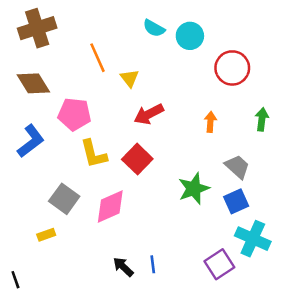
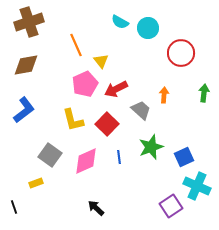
brown diamond: (33, 83) -> (26, 65), turned -68
pink pentagon: (74, 114) -> (85, 84), moved, turned -30
gray trapezoid: (237, 167) -> (141, 110), moved
blue line: (153, 264) -> (119, 157), moved
black line: (15, 280) -> (14, 207), moved

